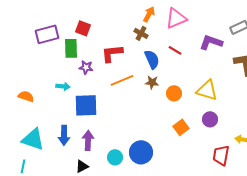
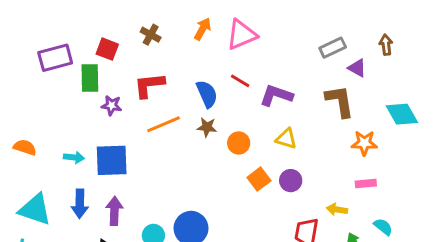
brown cross: (141, 33) -> (151, 35), moved
purple L-shape: (211, 42) -> (276, 95), moved
cyan arrow: (63, 86) -> (74, 157), moved
yellow triangle: (207, 90) -> (286, 139), size x0.7
orange square: (181, 127) -> (259, 179), moved

